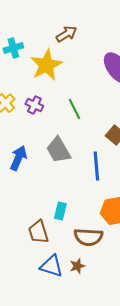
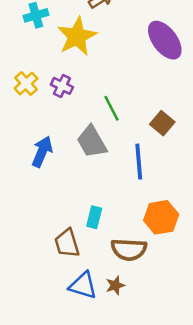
green line: (74, 109) -> (112, 108), moved

